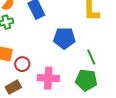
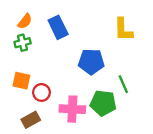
green pentagon: (86, 80) -> (103, 103), moved

